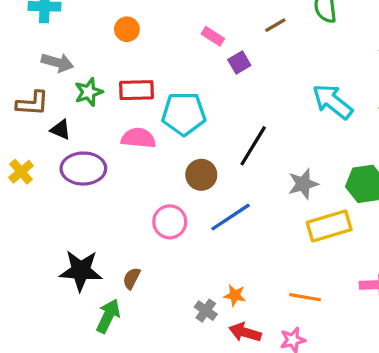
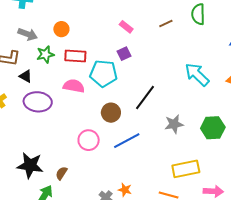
orange circle: (127, 29) -> (61, 29), moved
purple square: (239, 62) -> (124, 54), moved
yellow rectangle: (329, 226) -> (186, 169), moved

